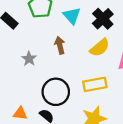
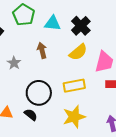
cyan triangle: (72, 16) -> (53, 23), turned -42

